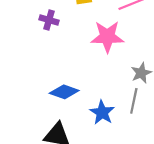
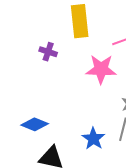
blue diamond: (64, 92) -> (35, 124), moved

